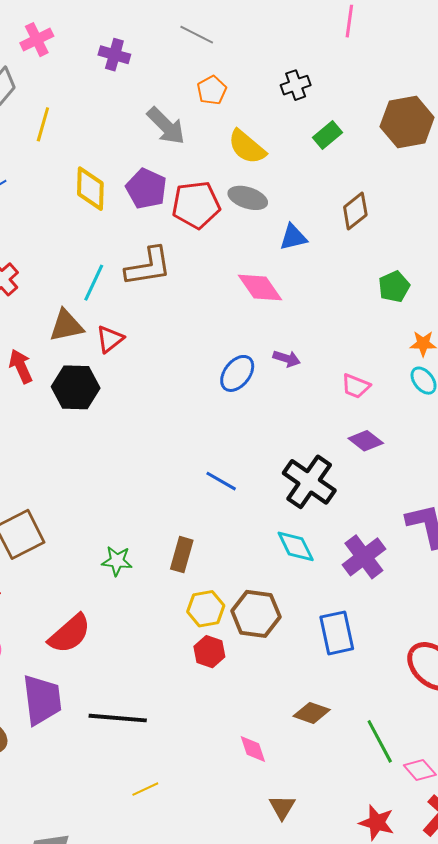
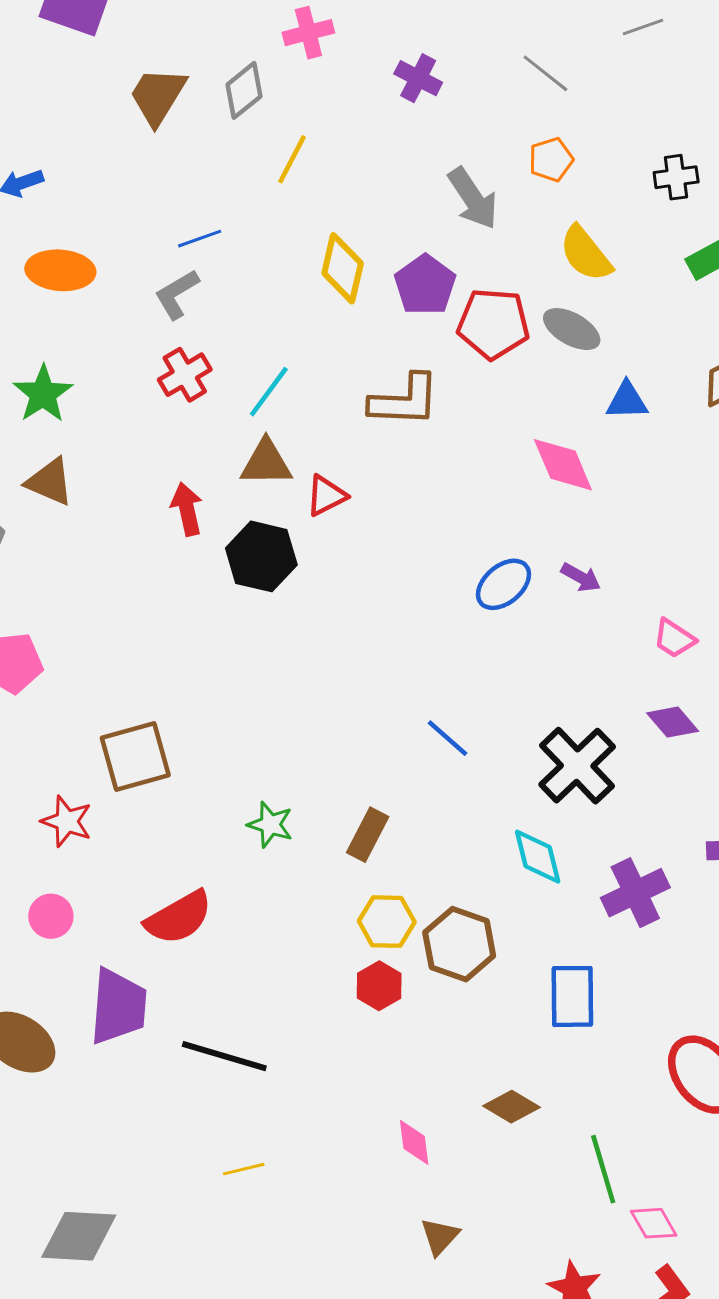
cyan line: (94, 283) -> (269, 392), moved

